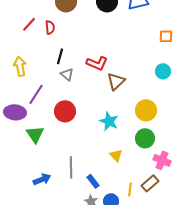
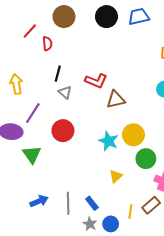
red line: (29, 24) -> (30, 31), moved
brown triangle: (116, 81) -> (116, 100), turned 30
yellow circle: (146, 110) -> (133, 135), moved
yellow triangle: (116, 155) -> (116, 176), turned 32
gray line: (71, 167) -> (68, 203), moved

